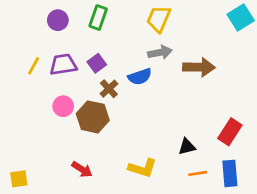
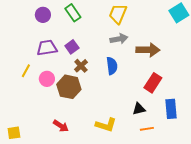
green rectangle: (98, 17) -> (73, 13), turned -54
yellow line: (34, 66) -> (26, 71), moved
blue semicircle: (140, 77) -> (112, 66), moved, turned -78
red rectangle: (230, 132) -> (153, 83), moved
blue rectangle: (230, 173) -> (171, 109), moved

